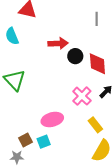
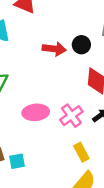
black circle: (75, 56) -> (81, 45), moved
pink ellipse: (52, 119) -> (36, 112), moved

